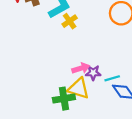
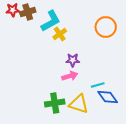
purple star: (93, 73) -> (73, 60), moved
yellow triangle: (79, 88) -> (79, 104), moved

